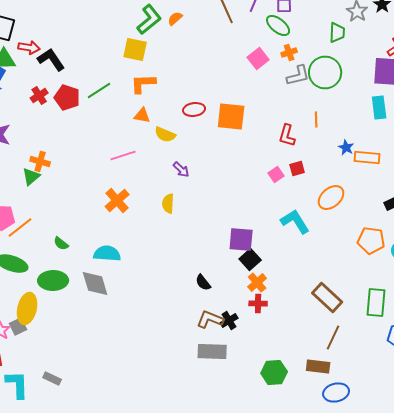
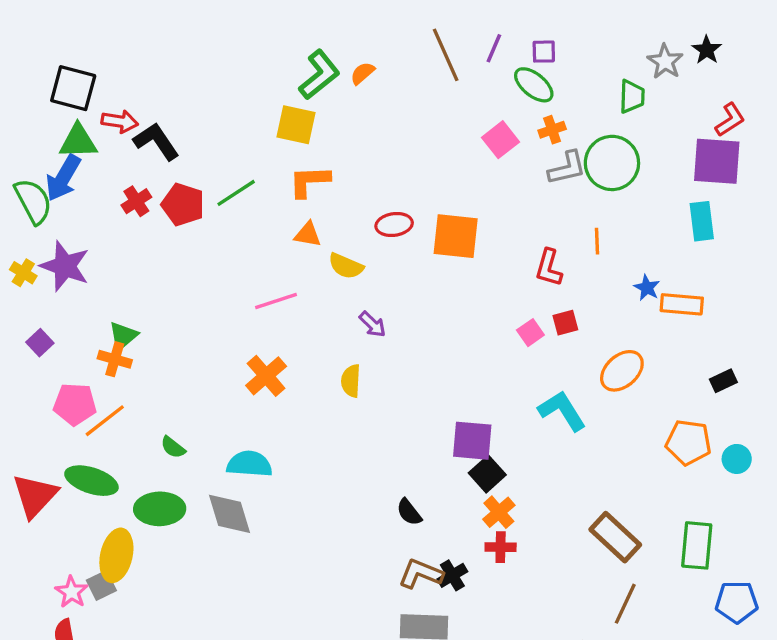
orange cross: (40, 162) -> (115, 359), moved

